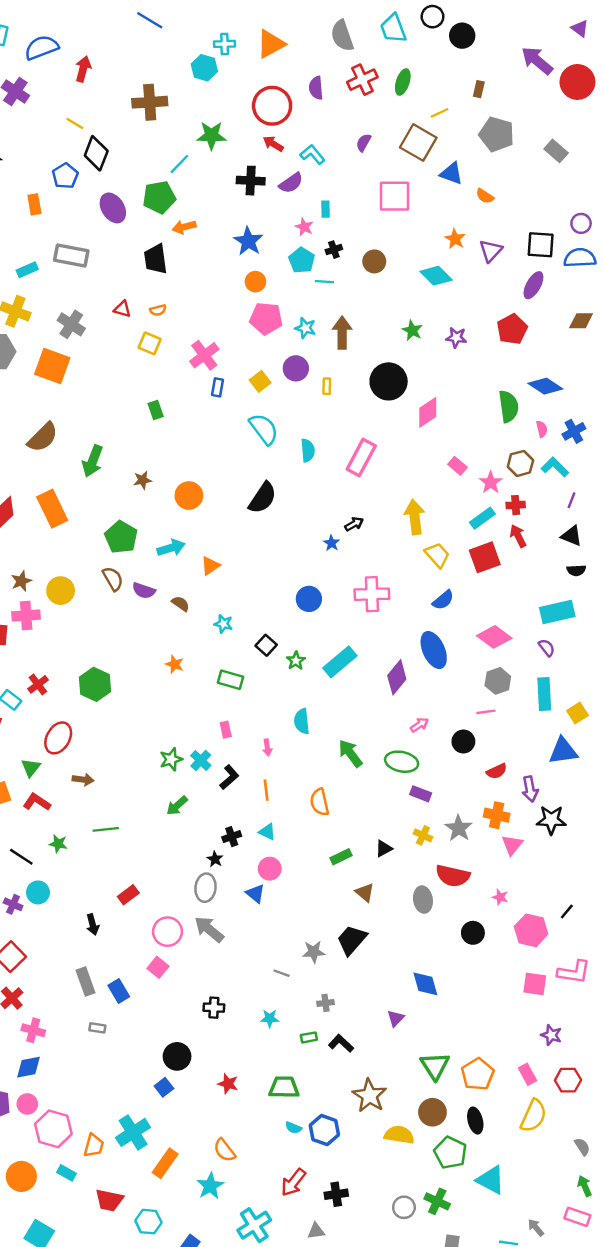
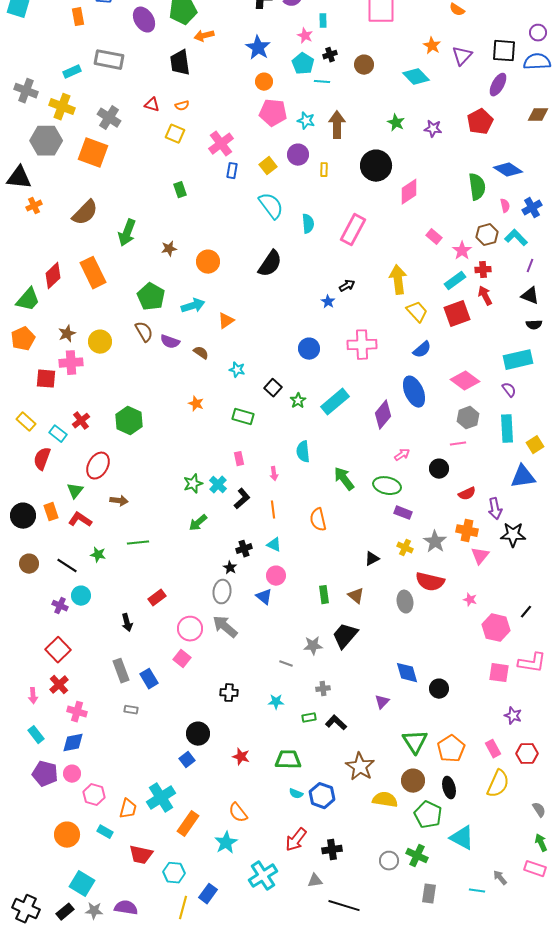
green rectangle: (341, 857) -> (324, 595), moved, turned -72
black circle: (473, 933) -> (439, 689), moved
pink hexagon: (53, 1129) -> (94, 795), size x0.7

